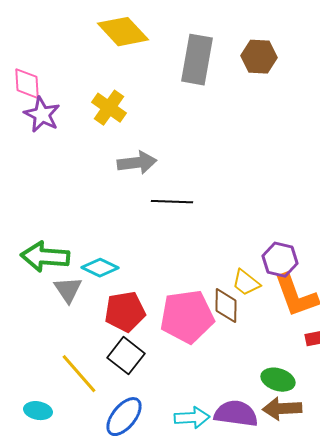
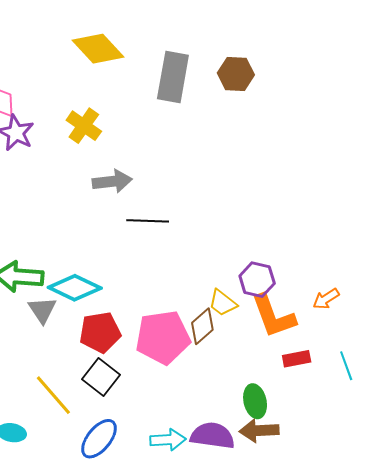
cyan diamond: (100, 268) -> (75, 288), size x1.4
brown diamond: (226, 306) -> (202, 326), turned 48
green ellipse: (278, 380) -> (255, 401), turned 60

